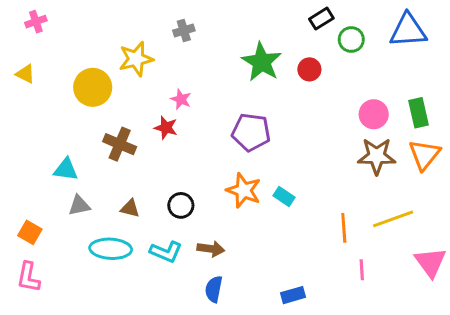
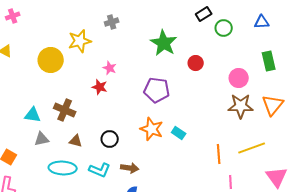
blue triangle: (408, 31) -> (262, 22), size x0.6
red circle: (309, 69) -> (196, 63), moved
green rectangle: (419, 113) -> (269, 61), moved
brown cross: (120, 144) -> (65, 110), moved

